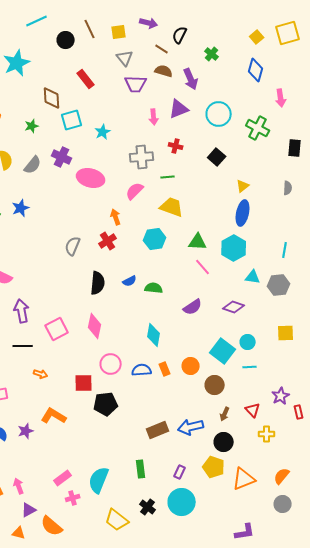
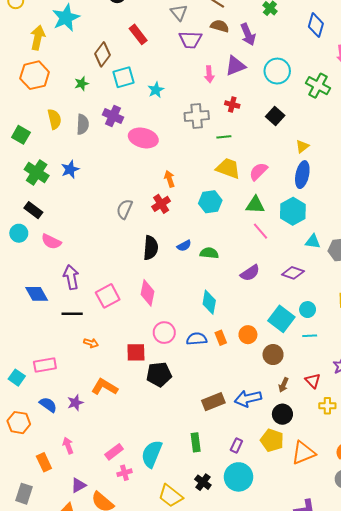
brown diamond: (52, 98) -> (103, 54), turned 40
gray semicircle: (33, 165) -> (83, 124), turned -36
pink semicircle: (135, 191) -> (258, 171), moved
pink arrow: (19, 486) -> (68, 446), moved

